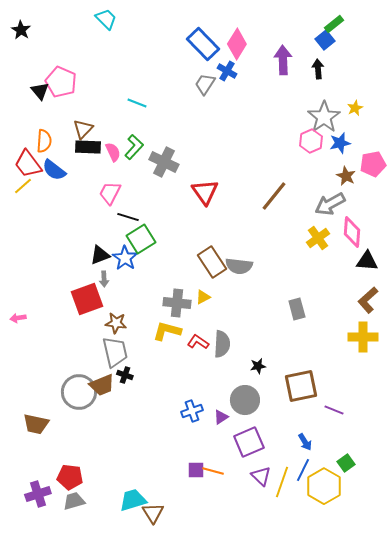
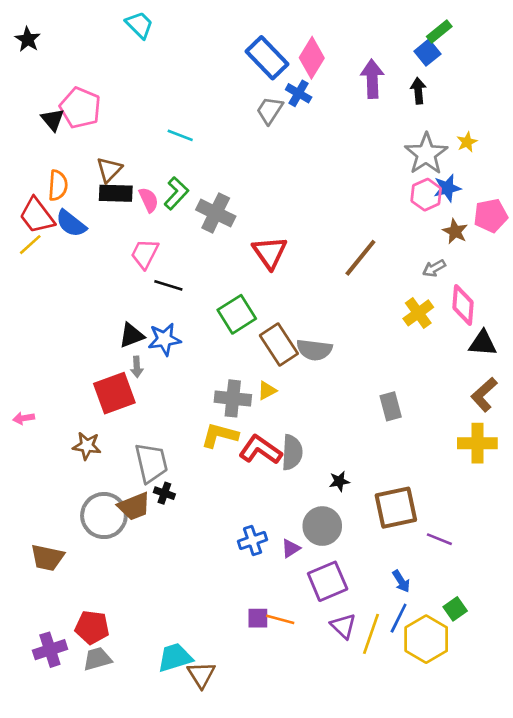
pink hexagon: (311, 141) -> (426, 195), moved
gray arrow: (330, 204) -> (434, 268), size x0.6
green square: (141, 239) -> (237, 314), moved
blue star: (125, 258) -> (164, 339), turned 30
brown star: (116, 323) -> (87, 446), moved
red L-shape: (198, 342) -> (260, 450), size x1.5

